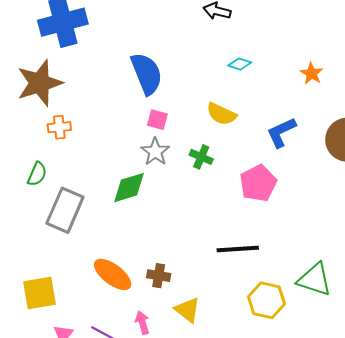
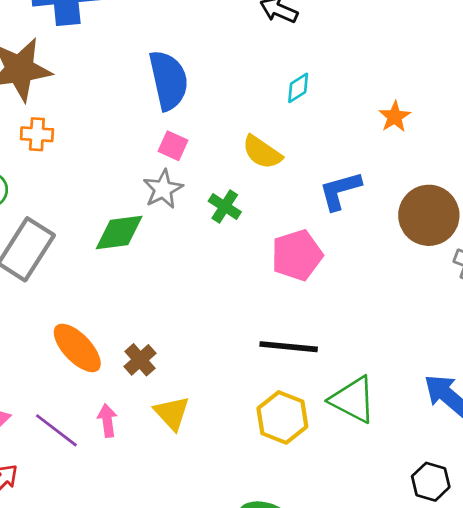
cyan diamond: (240, 64) -> (298, 88), turned -60
black line: (238, 249) -> (289, 347), moved
brown cross: (159, 276) -> (140, 360), turned 30

